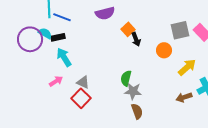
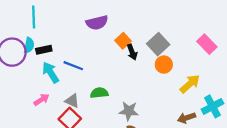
blue line: (62, 17) -> (73, 66), moved
gray square: (180, 30) -> (158, 44), moved, turned -30
cyan semicircle: (45, 33) -> (29, 45), turned 72
green semicircle: (126, 78) -> (99, 93), moved, turned 70

